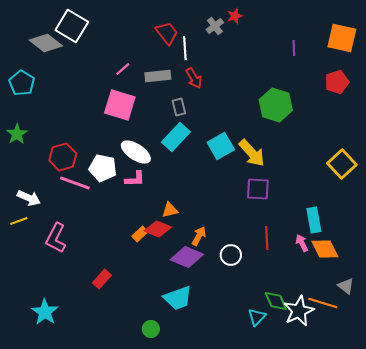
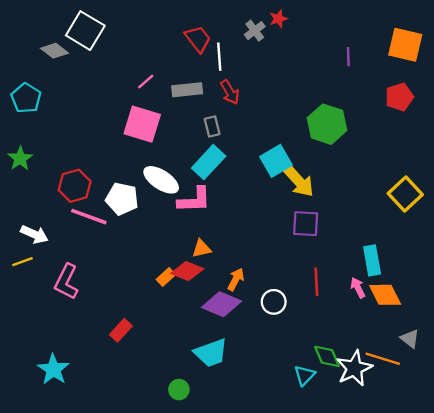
gray diamond: (46, 43) -> (55, 51), size x0.7
cyan square: (221, 146) -> (276, 161), moved
pink L-shape: (135, 179) -> (194, 200), moved, size x1.4

